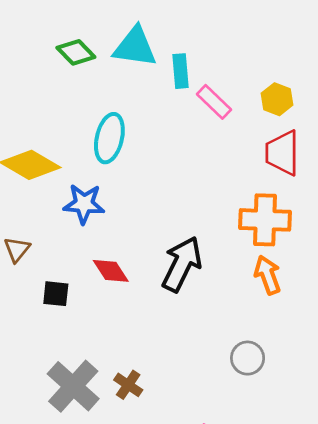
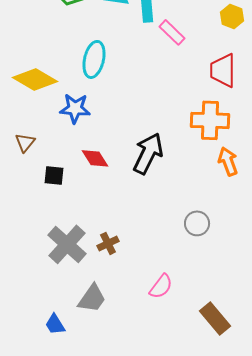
yellow hexagon: (277, 99) -> (232, 16), moved
orange arrow: (268, 275) -> (228, 161), moved
brown cross: (128, 385) -> (108, 243), turned 30

